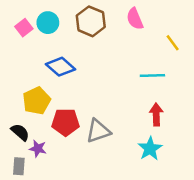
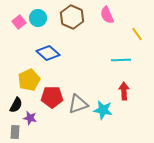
black semicircle: (20, 132) -> (16, 105), turned 77
cyan star: (150, 149) -> (103, 110), moved, turned -30

